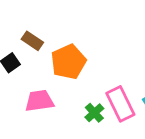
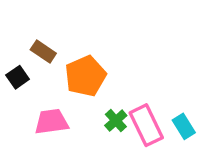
green cross: (94, 113) -> (116, 121), moved

